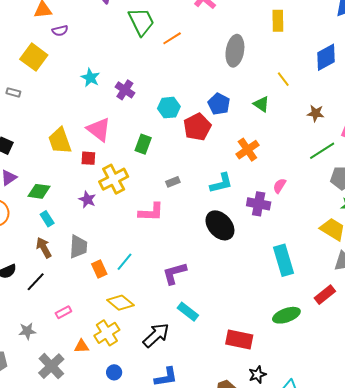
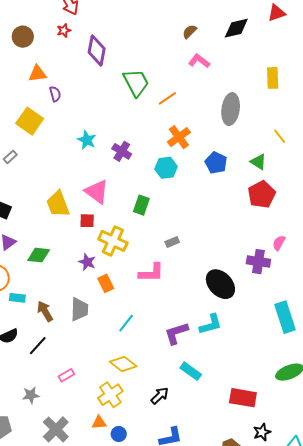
purple semicircle: (60, 31) -> (55, 94), turned -91
gray rectangle: (13, 92) -> (10, 157), turned -56
red pentagon: (197, 127) -> (262, 194), moved
orange cross: (247, 150) -> (179, 137), moved
yellow cross: (114, 179) -> (113, 241), turned -36
cyan L-shape: (221, 183) -> (211, 324), moved
cyan rectangle: (47, 219) -> (17, 298), moved, turned -49
orange rectangle: (99, 269) -> (106, 283), moved
black arrow: (156, 335) -> (160, 396), size x0.7
orange triangle: (82, 346) -> (99, 423), moved

